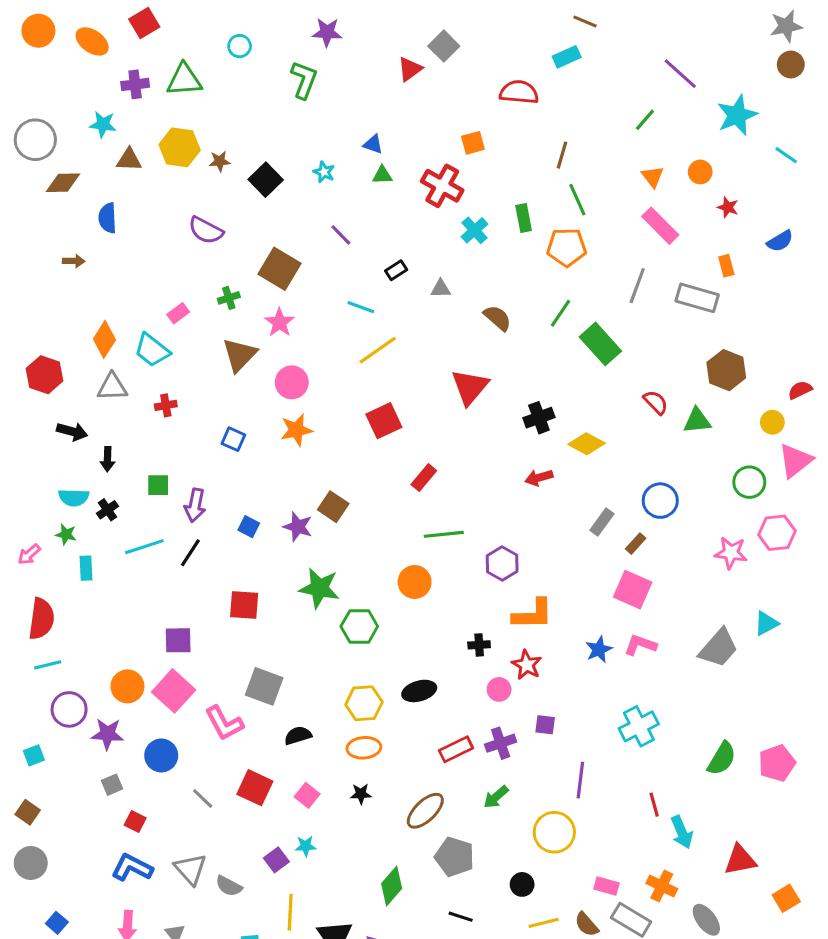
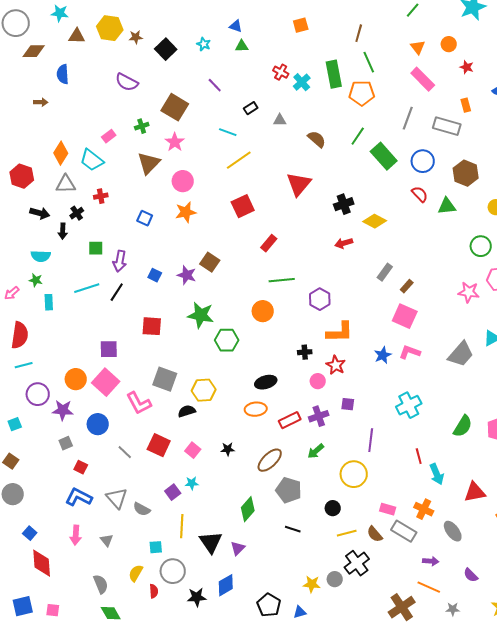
red cross: (442, 186) -> (281, 72), moved, size x0.6
green rectangle: (524, 218) -> (334, 74), size x1.5
blue circle: (660, 501) -> (423, 161), moved
black cross: (107, 510) -> (77, 213), moved
yellow hexagon: (364, 703) -> (204, 390), moved
orange ellipse: (364, 748) -> (256, 409), moved

